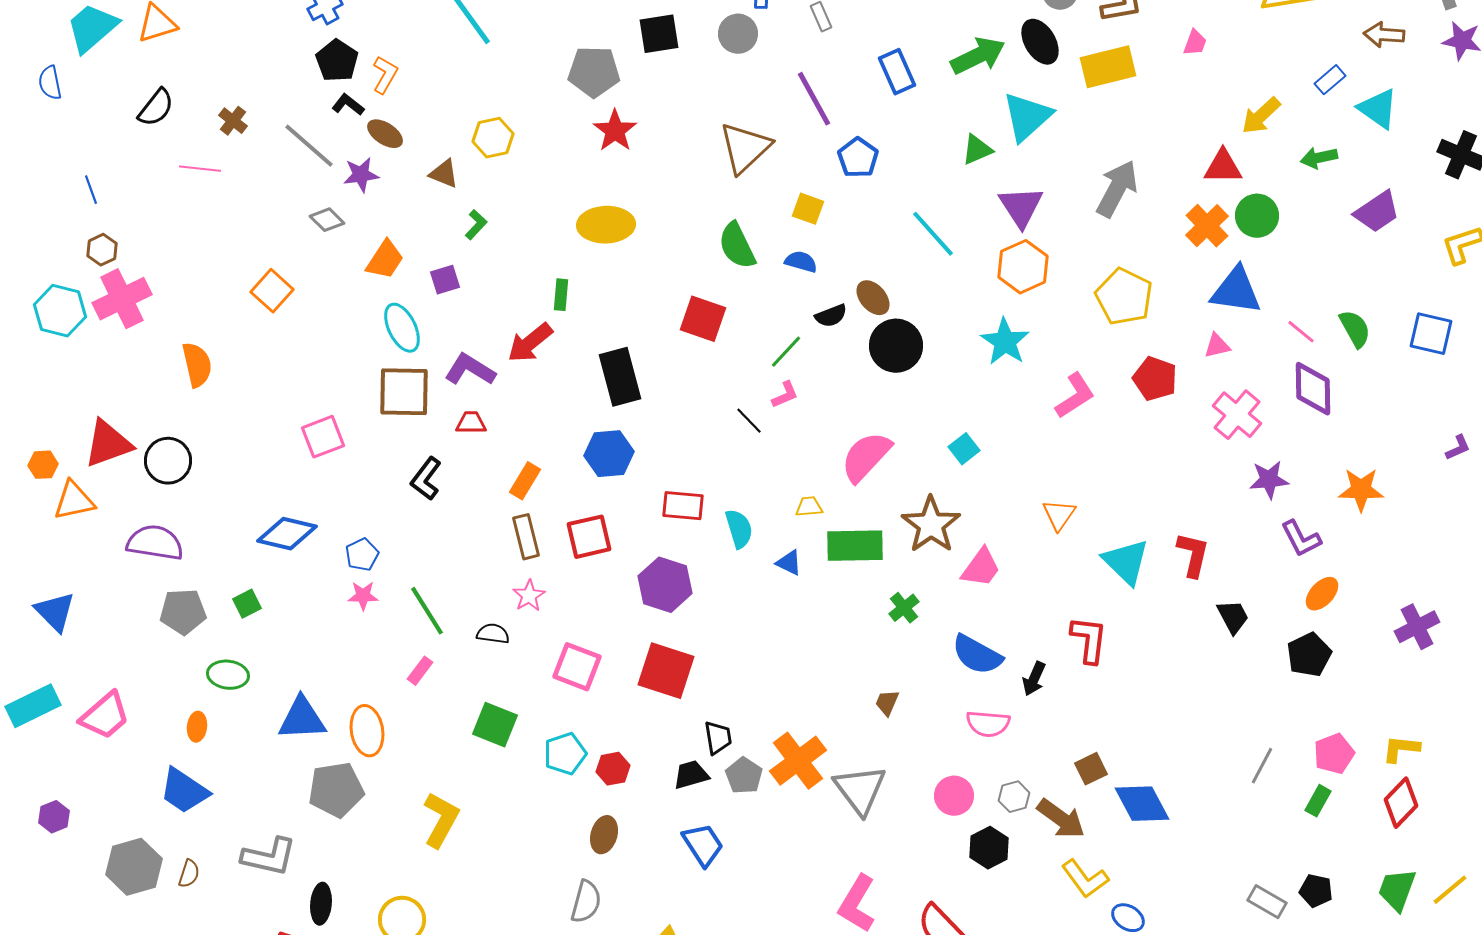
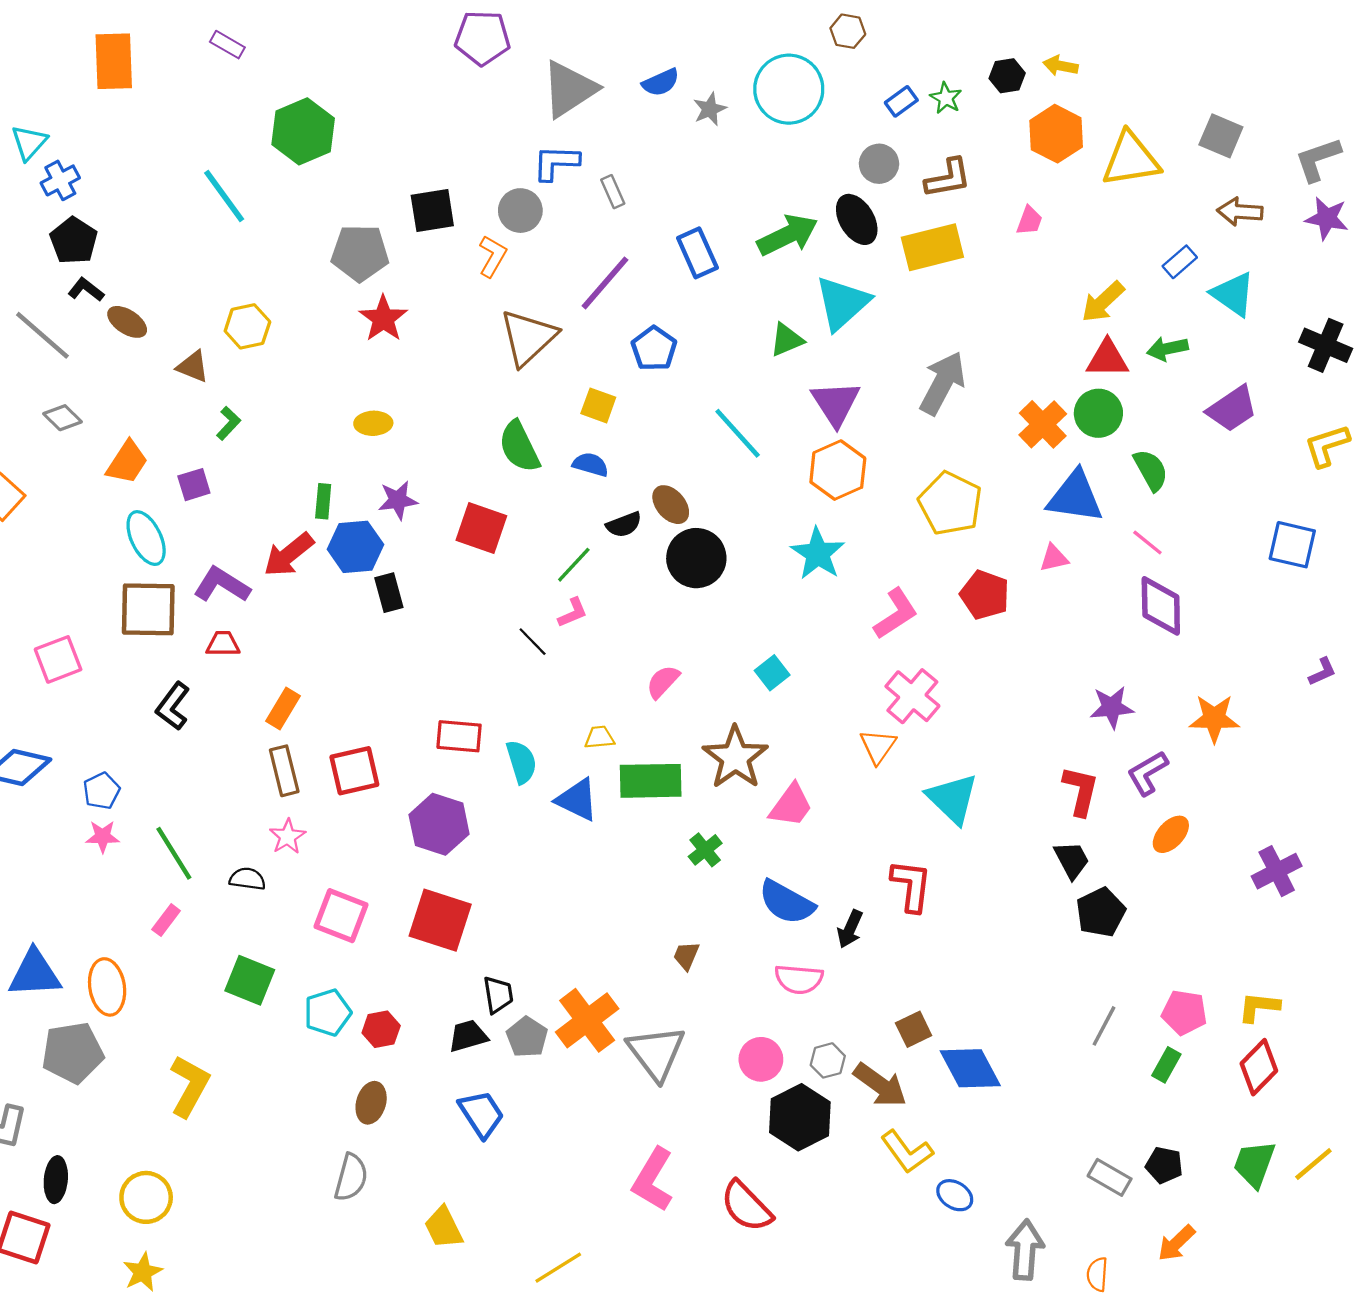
orange L-shape: (385, 75) -> (492, 256), moved
purple line: (814, 99) -> (605, 283), turned 70
red triangle: (1223, 167) -> (1107, 359), moved
purple star: (361, 175) -> (398, 500), moved
yellow ellipse: (606, 225) -> (373, 423), size x0.6
green semicircle: (1355, 329) -> (1151, 470), moved
black rectangle: (620, 377) -> (389, 593), size x0.6
pink cross: (1237, 415) -> (912, 696), moved
blue hexagon: (609, 454) -> (355, 547), moved
pink semicircle: (866, 457) -> (663, 682), size x0.6
purple L-shape: (1301, 539) -> (1147, 773), turned 87
red L-shape: (1193, 555) -> (1081, 791), moved
blue triangle: (789, 563) -> (577, 800), size x1.5
black pentagon: (1309, 655) -> (1101, 912), moved
pink pentagon: (1334, 754) -> (1184, 1013), turned 30
black hexagon: (989, 848) -> (800, 1117), size x1.4

